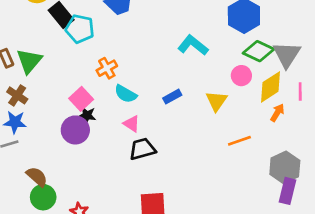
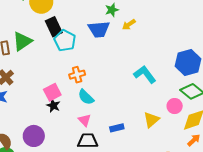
green triangle: (29, 61) -> (22, 41), moved
blue rectangle: (172, 97) -> (117, 128), moved
purple circle: (75, 130) -> (34, 136), moved

